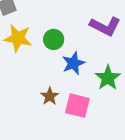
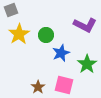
yellow star: (18, 38) -> (19, 34), turned 30
brown star: (50, 96) -> (38, 87), moved

